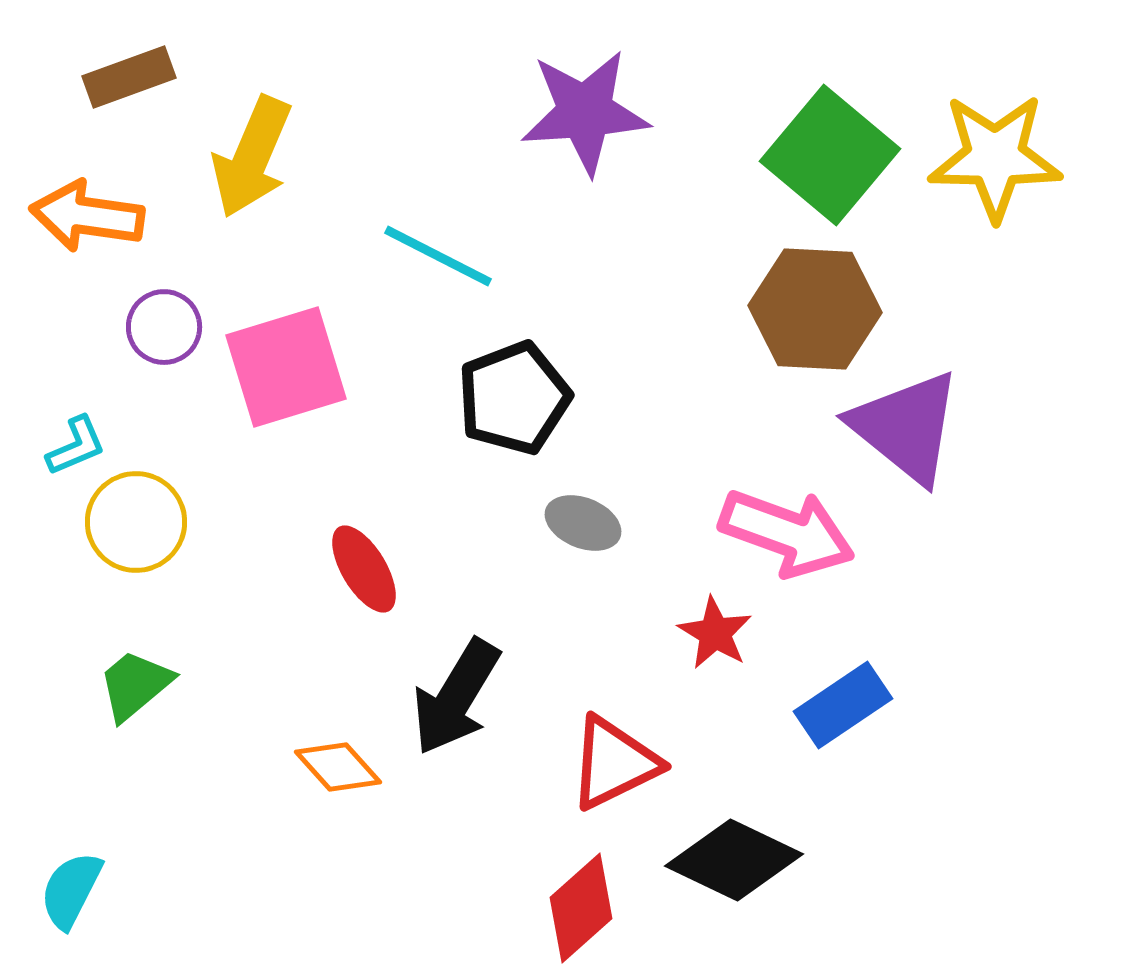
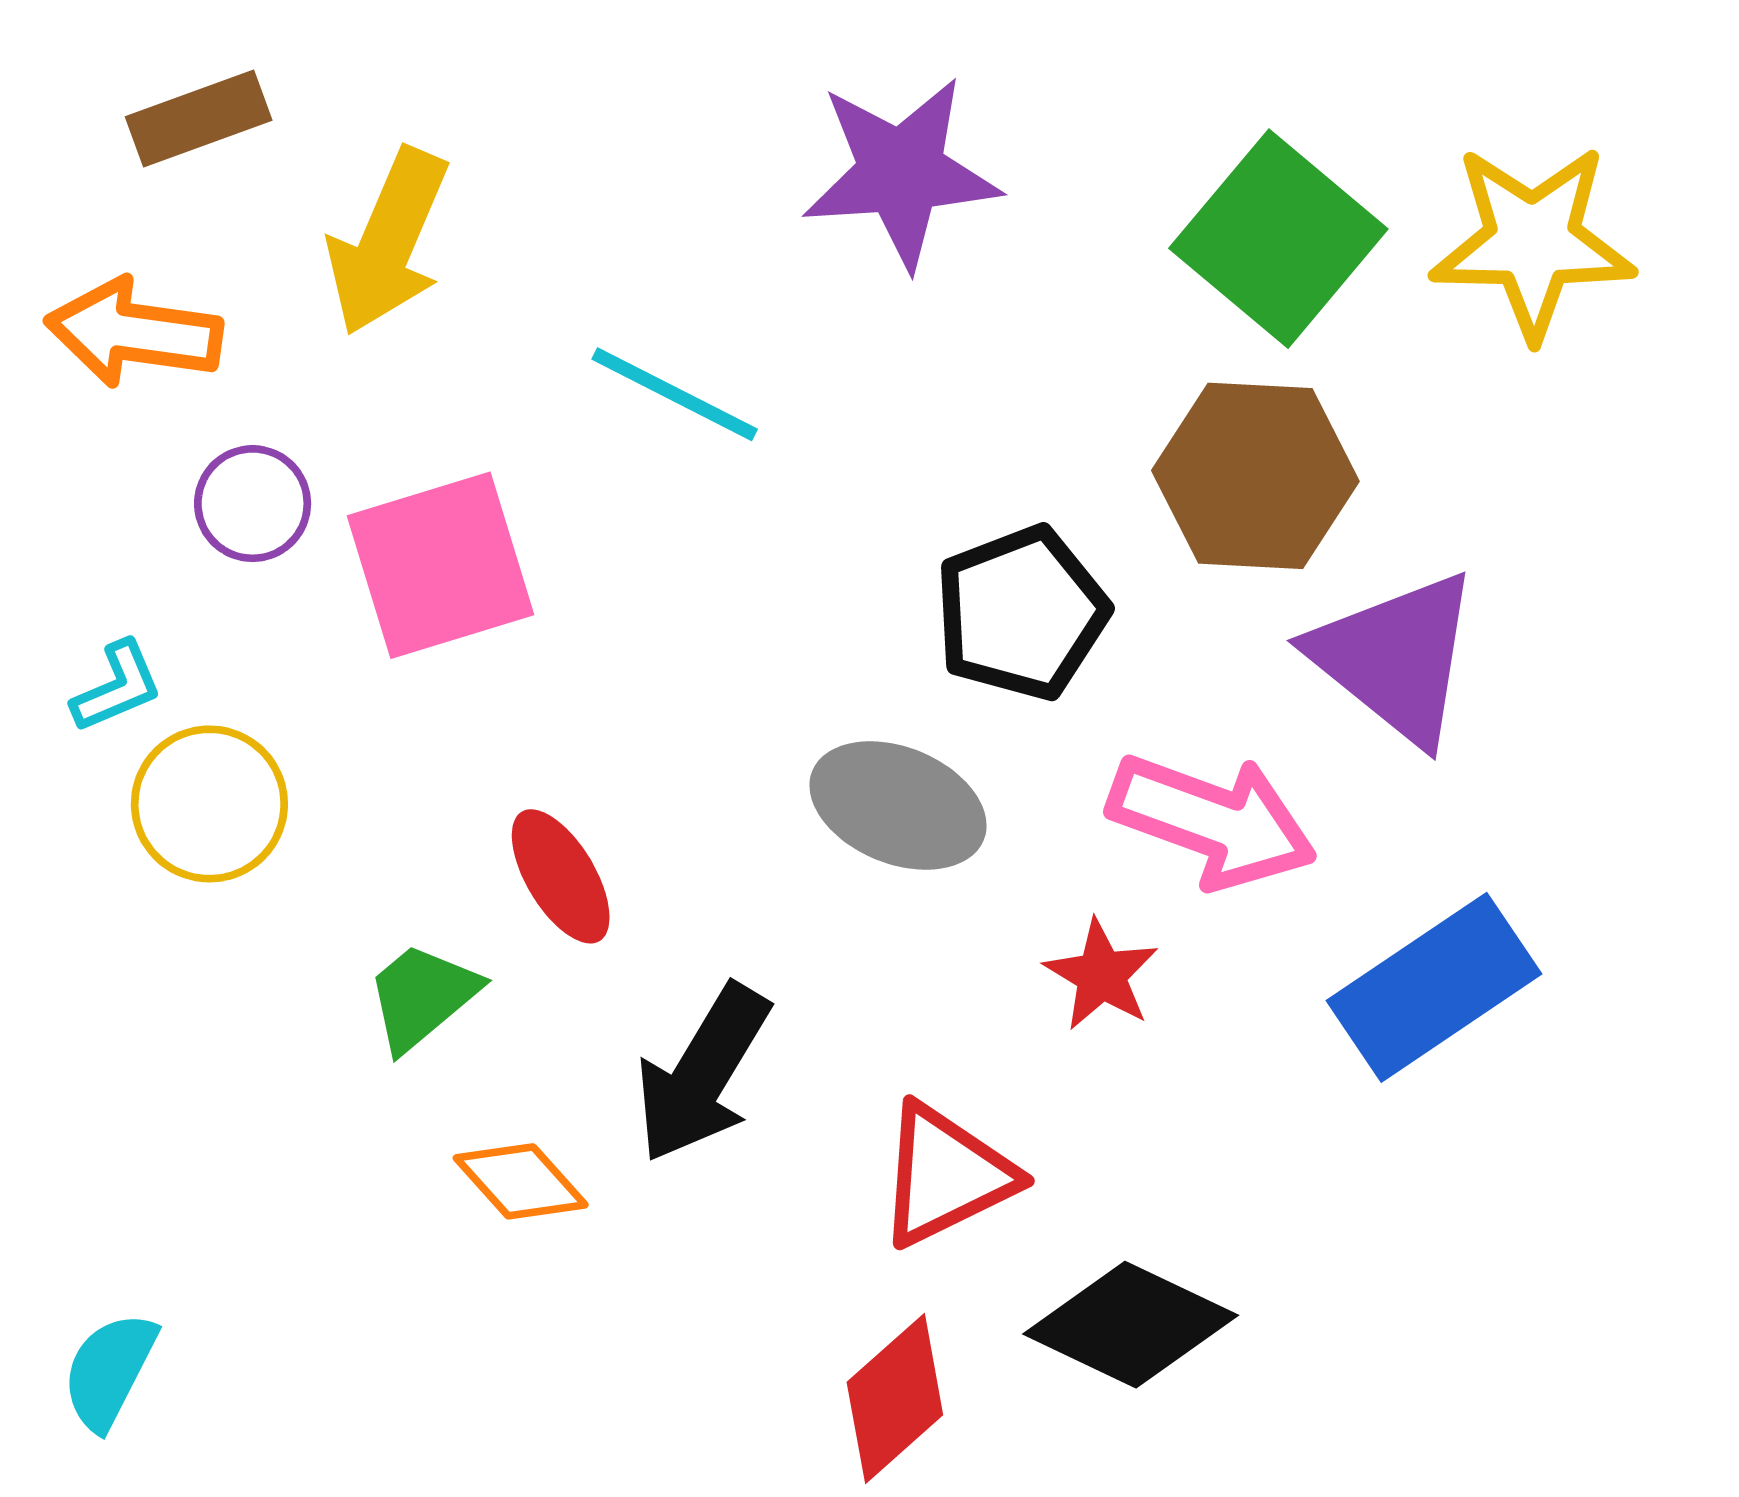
black pentagon: (514, 398) -> (1021, 613), moved
gray ellipse: (583, 523) -> (898, 805), size x1.5
green trapezoid: (135, 685) -> (422, 997), moved
blue rectangle: (843, 705) -> (1434, 987), moved, size x1.4

